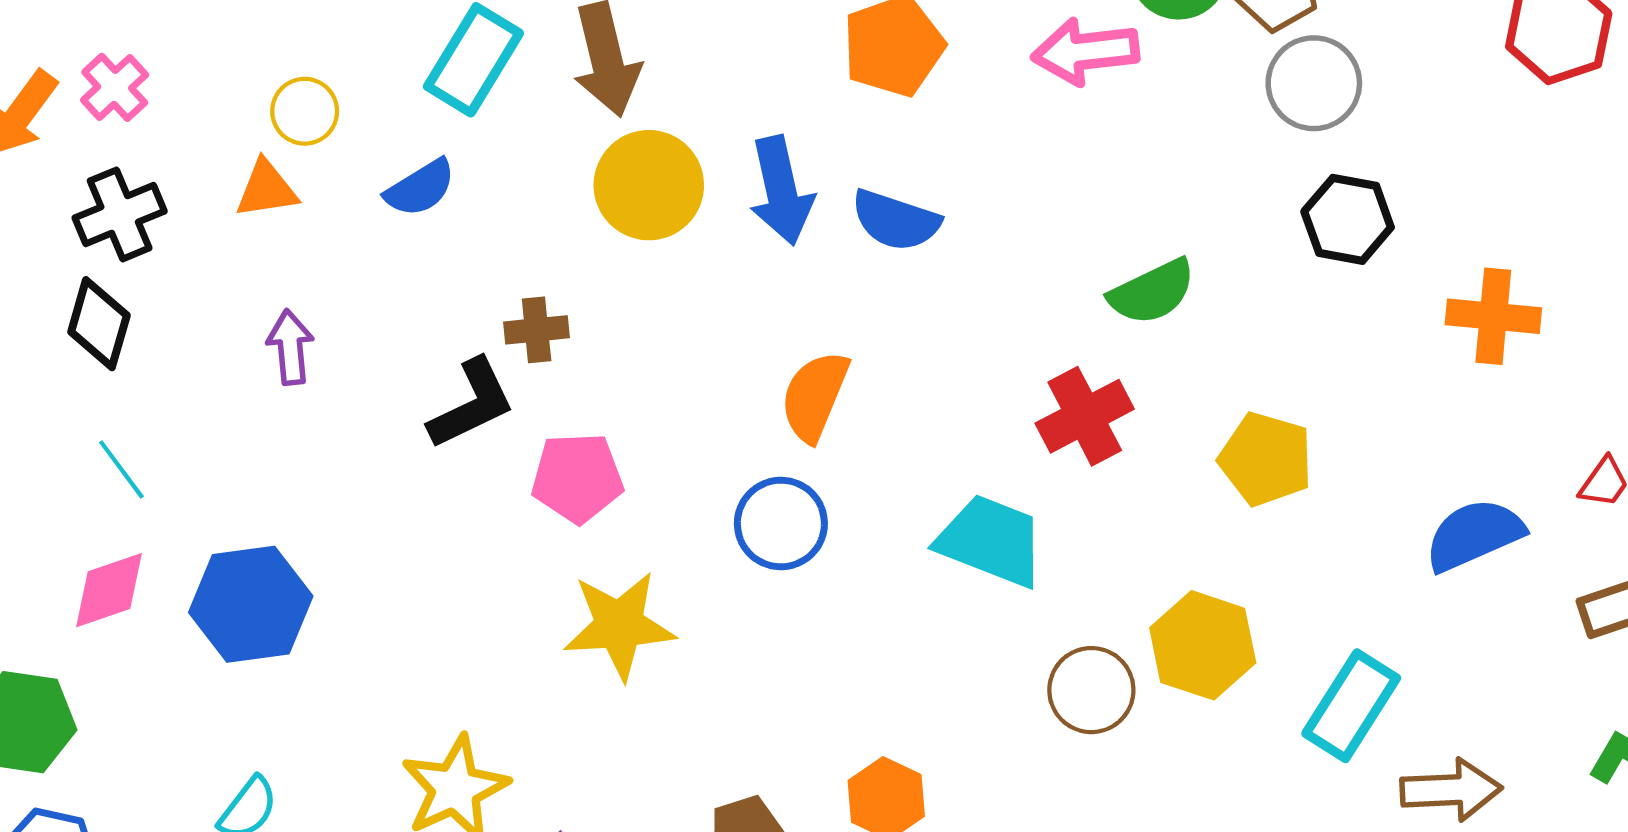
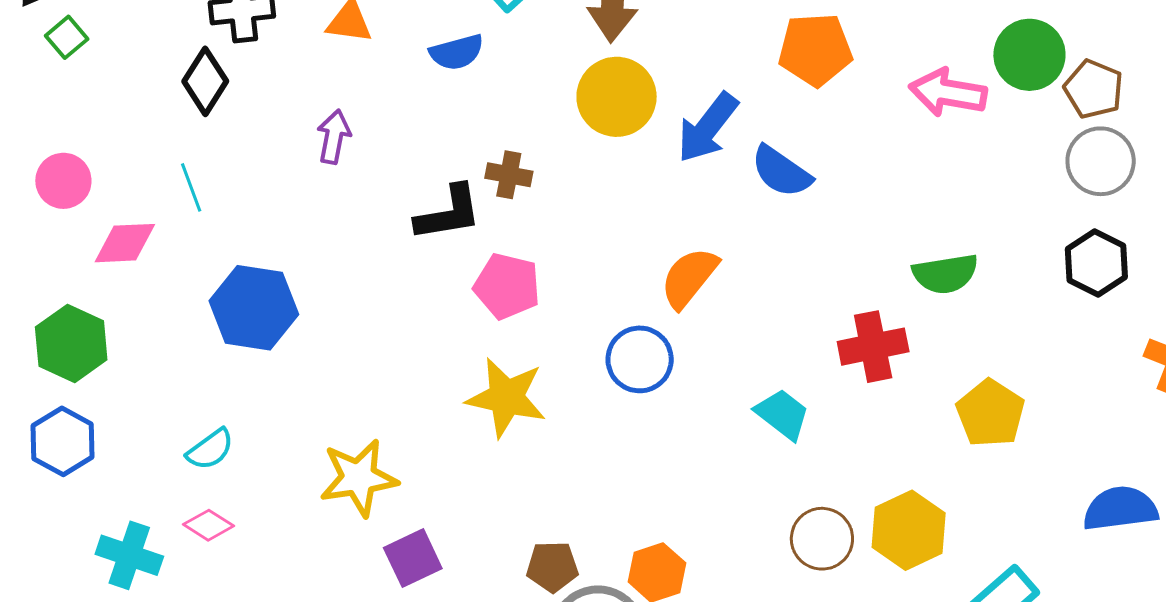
blue arrow: (781, 191) -> (708, 128), turned 34
cyan trapezoid: (991, 541) -> (782, 414), size x0.7
pink diamond: (109, 590) -> (125, 243), moved

